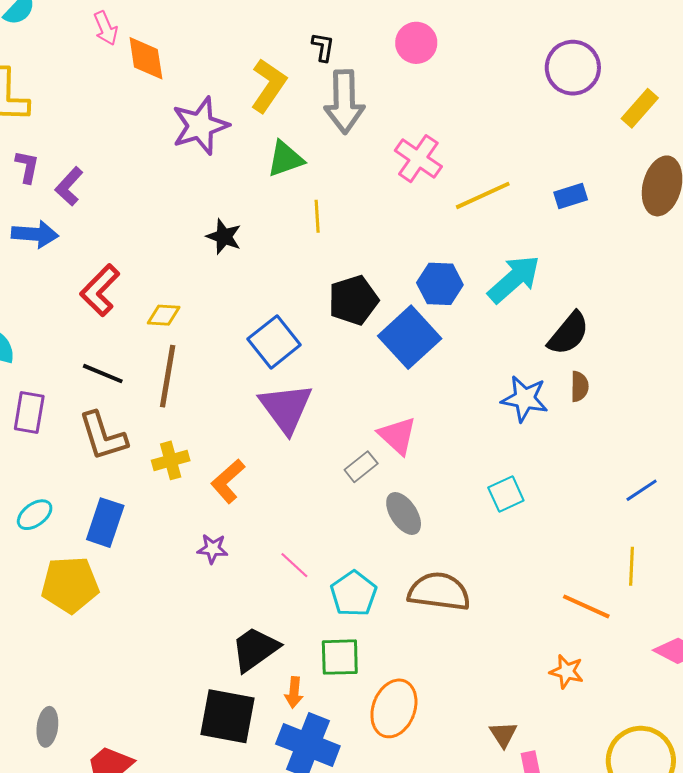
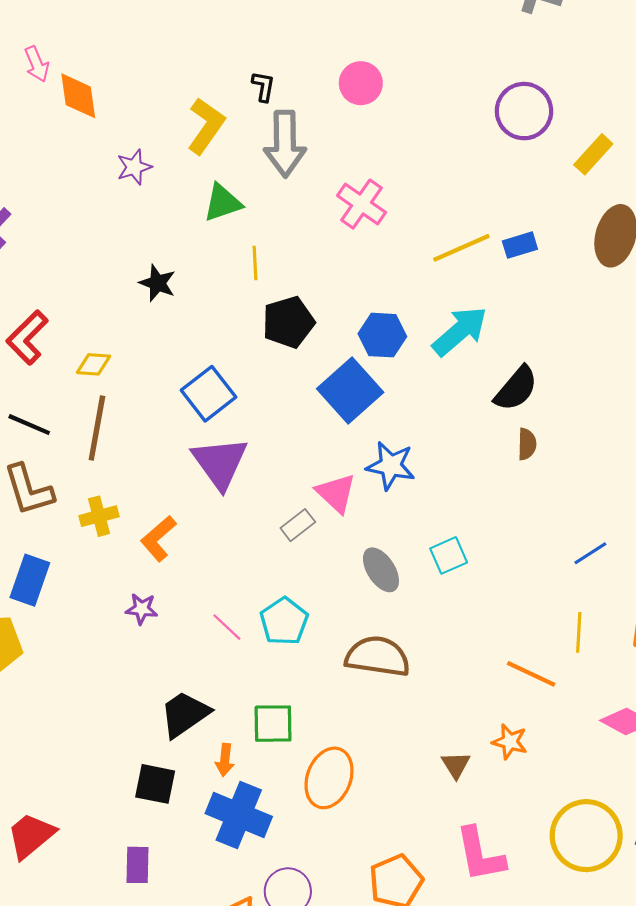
purple star: (200, 126) -> (134, 167), size x0.6
yellow line: (483, 195) -> (461, 248), moved
black pentagon: (353, 300) -> (288, 322), moved
blue star: (525, 399) -> (391, 466), moved
gray ellipse: (404, 514) -> (381, 570), moved
cyan pentagon: (354, 594) -> (284, 621), moved
black square: (228, 716) -> (155, 784), size x0.7
brown triangle: (503, 734) -> (456, 765), moved

